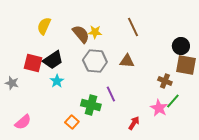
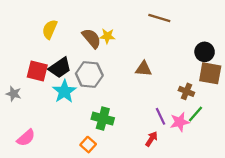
brown line: (133, 27) -> (159, 18), moved, turned -48
gray hexagon: (95, 61) -> (89, 74), moved
cyan star: (57, 81) -> (64, 91), size x1.5
purple line: (111, 94) -> (160, 116), moved
pink star: (159, 108) -> (180, 122), turned 30
orange square: (72, 122) -> (88, 145), moved

